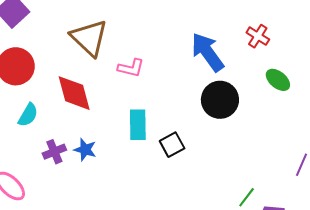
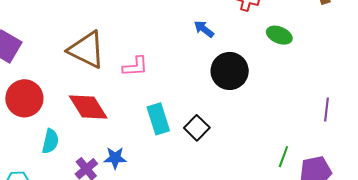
blue arrow: (207, 52) -> (204, 29), size x0.5

